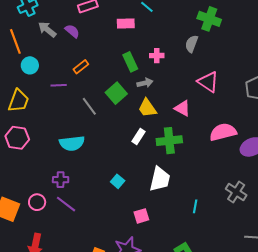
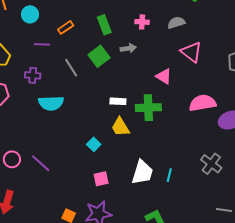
gray semicircle: (192, 44) -> (176, 23), moved, turned 48
green rectangle: (130, 62) -> (104, 25), moved
cyan circle: (30, 65) -> (30, 14), moved
yellow trapezoid: (147, 108) -> (120, 127), moved
white rectangle: (138, 137) -> (118, 101), turned 56
white trapezoid: (160, 179) -> (142, 172), moved
purple cross: (61, 180) -> (33, 75), moved
pink square: (141, 216) -> (101, 179), moved

